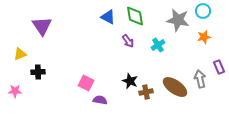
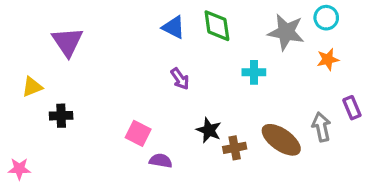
purple arrow: (128, 41) -> (180, 79), moved
cyan cross: (158, 45) -> (254, 72), turned 32
pink star: (15, 91) -> (19, 169), moved

